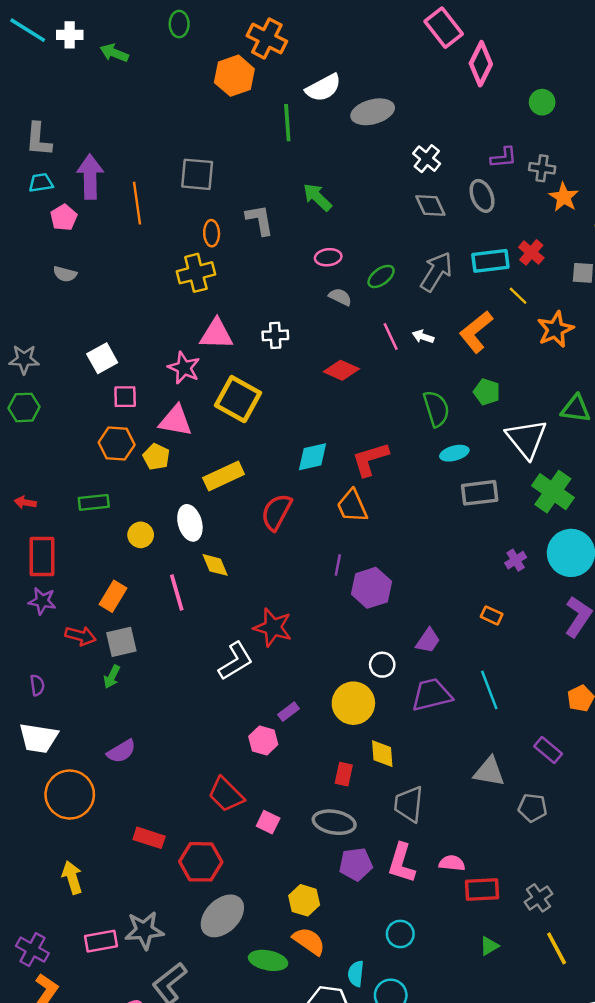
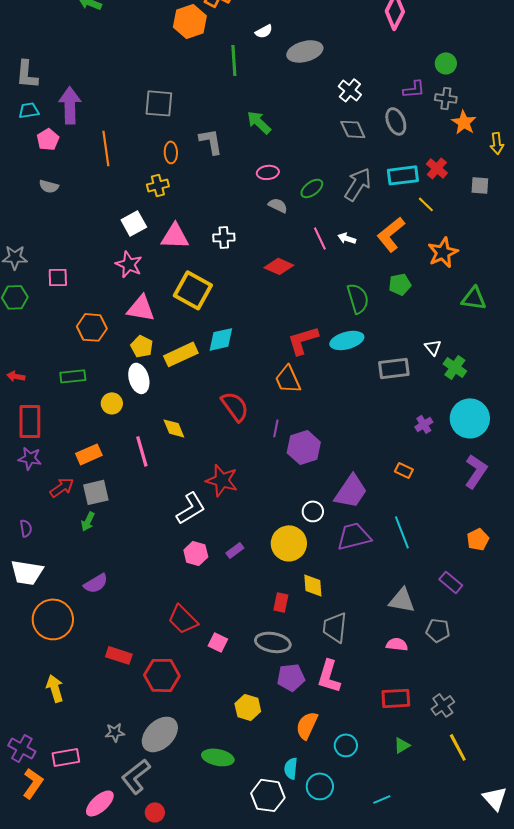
white semicircle: (323, 88) -> (264, 31), size x0.6
green circle: (542, 102) -> (446, 63), moved
orange line: (137, 203) -> (106, 148), moved
yellow cross: (196, 273) -> (158, 185), size x0.7
orange star: (555, 329) -> (443, 252), moved
white square: (102, 358) -> (134, 223), moved
pink star: (184, 368) -> (129, 264), moved
green pentagon: (487, 392) -> (400, 284), turned -30
pink square: (125, 397) -> (58, 277), moved
white triangle: (526, 439) -> (433, 347), moved, size x0.5
cyan ellipse: (454, 453) -> (347, 340), moved, size x1.4
yellow pentagon: (156, 457) -> (142, 346), moved
cyan diamond: (313, 457) -> (221, 339), moved
green cross: (553, 492) -> (455, 367), size x0.7
red semicircle: (276, 512) -> (235, 406), moved, turned 116
white ellipse: (190, 523) -> (139, 378), moved
orange rectangle: (113, 596) -> (89, 454), turned 35
red arrow: (81, 636) -> (62, 487), turned -50
purple trapezoid: (428, 641) -> (351, 491), size x1.6
pink hexagon: (263, 740) -> (196, 553), moved
pink semicircle: (452, 863) -> (397, 644), moved
gray ellipse: (222, 916) -> (160, 734), moved
gray star: (144, 930) -> (115, 732), size x0.6
cyan circle: (400, 934) -> (346, 745), moved
pink rectangle: (101, 941) -> (66, 757), moved
orange semicircle: (309, 941) -> (307, 725), moved, turned -100

